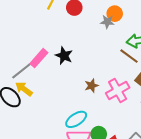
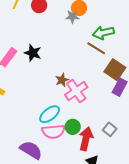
pink cross: (118, 90) -> (76, 91), moved

